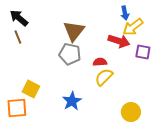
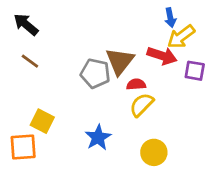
brown triangle: (74, 31) -> (120, 61), moved
brown line: (18, 37) -> (30, 61), moved, turned -32
yellow circle: (131, 112) -> (154, 152), moved

